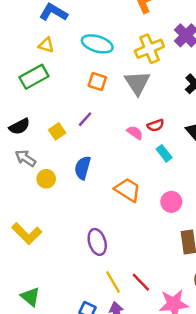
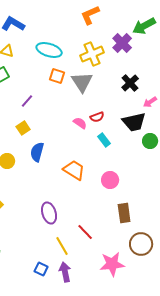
orange square: (97, 82) -> (57, 76), moved
purple line: (85, 119) -> (27, 101), moved
yellow square: (57, 131) -> (23, 128), moved
red line: (141, 282) -> (85, 232), moved

